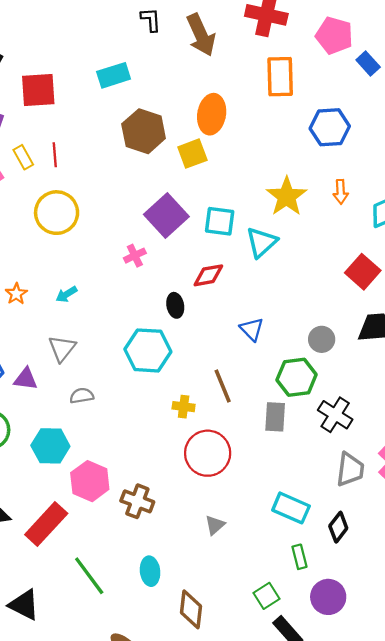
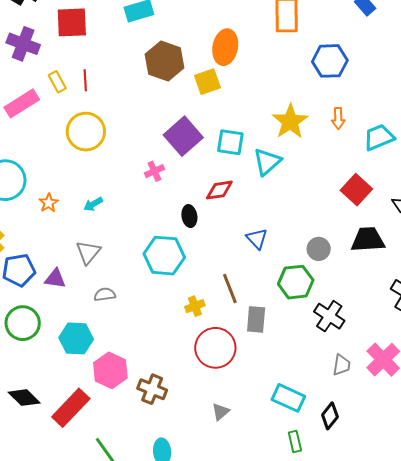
yellow cross: (184, 407) -> (195, 306), turned -30
gray rectangle: (275, 417) -> (256, 319), moved
gray trapezoid: (350, 469) -> (342, 365), size x0.7

